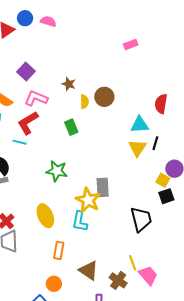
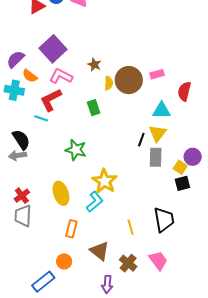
pink rectangle: (131, 45) -> (157, 74), moved
purple square: (26, 72) -> (53, 49), size x1.5
brown circle: (104, 97) -> (129, 80), size x1.4
black line: (155, 143) -> (141, 140), moved
gray rectangle: (103, 187) -> (156, 157), moved
black trapezoid: (141, 219) -> (164, 220), moved
cyan L-shape: (80, 221) -> (95, 202), turned -145
yellow line: (133, 263) -> (131, 227), moved

